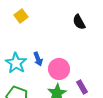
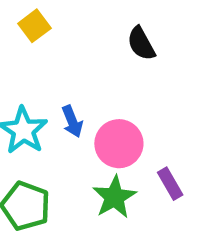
black semicircle: (79, 22) -> (141, 44), moved

